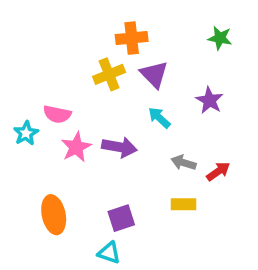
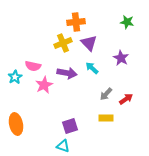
purple arrow: (119, 147) -> (67, 73), moved
gray arrow: (184, 163) -> (106, 94), turned -64
orange ellipse: (54, 215) -> (16, 124), moved

